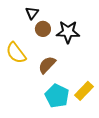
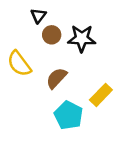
yellow rectangle: (84, 91) -> (101, 95), moved

